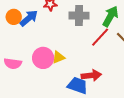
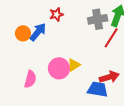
gray cross: (79, 16) -> (98, 19), moved
pink semicircle: (13, 64) -> (30, 79), turned -72

